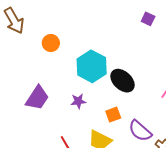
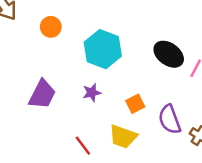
black ellipse: (123, 81) -> (169, 54), moved
purple semicircle: (140, 131) -> (170, 119), turned 35

